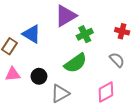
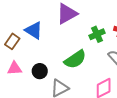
green cross: (85, 34) -> (97, 34), moved

